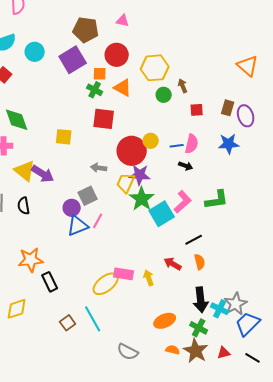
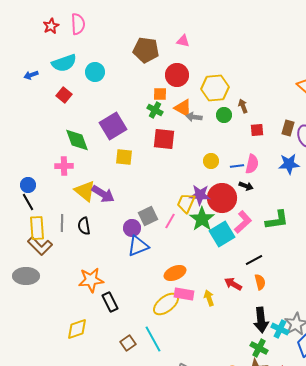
purple square: (73, 60) -> (113, 126), moved
red circle: (132, 151) -> (222, 198), moved
gray arrow: (99, 168) -> (194, 117), moved
pink line: (98, 221) -> (170, 221), moved
orange ellipse: (165, 321) -> (175, 273), moved

